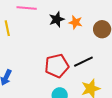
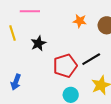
black star: (57, 19) -> (38, 43), moved

